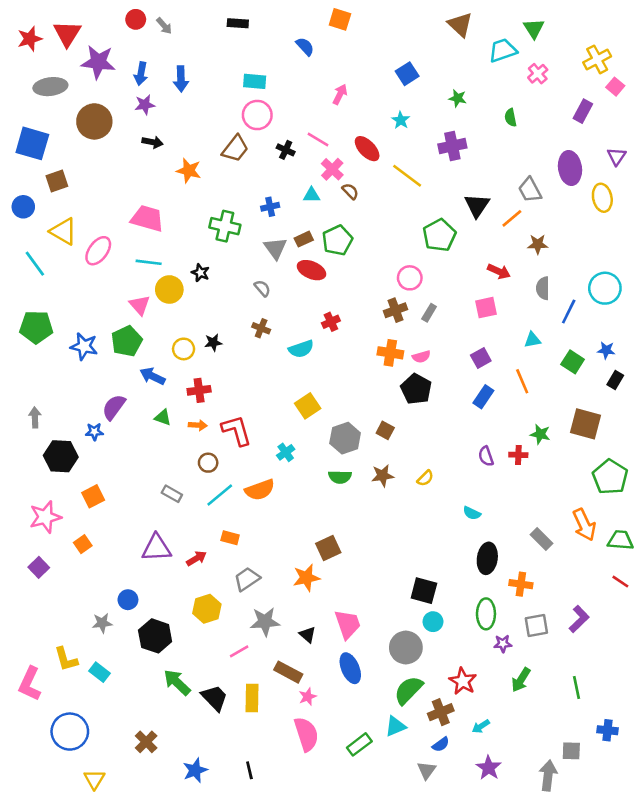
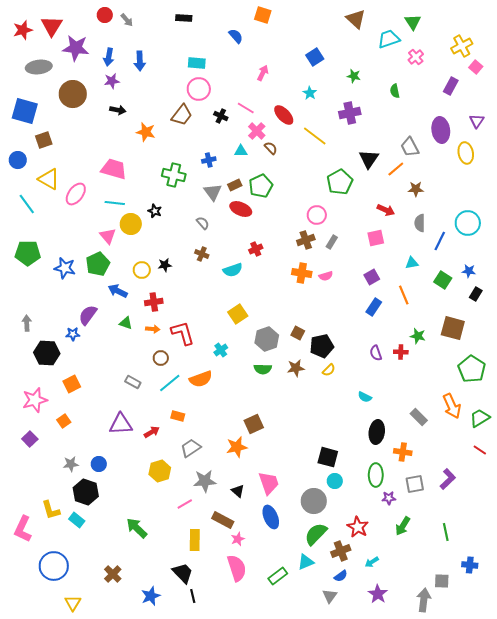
black pentagon: (416, 389) -> (322, 346), moved, turned 30
green trapezoid: (620, 540) -> (480, 418), turned -35
gray star: (102, 623) -> (71, 464), moved
black hexagon: (155, 636) -> (86, 492), moved
black trapezoid: (215, 698) -> (183, 573), moved

